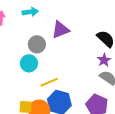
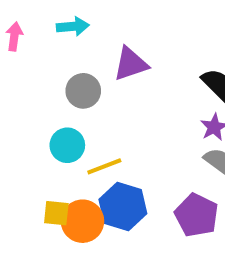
cyan circle: (29, 63) -> (67, 145), moved

